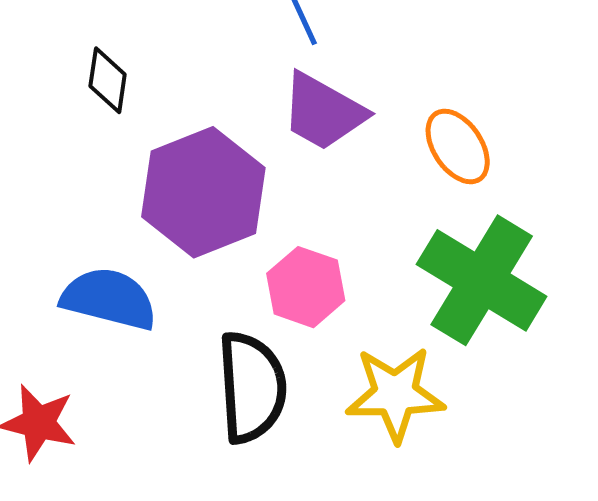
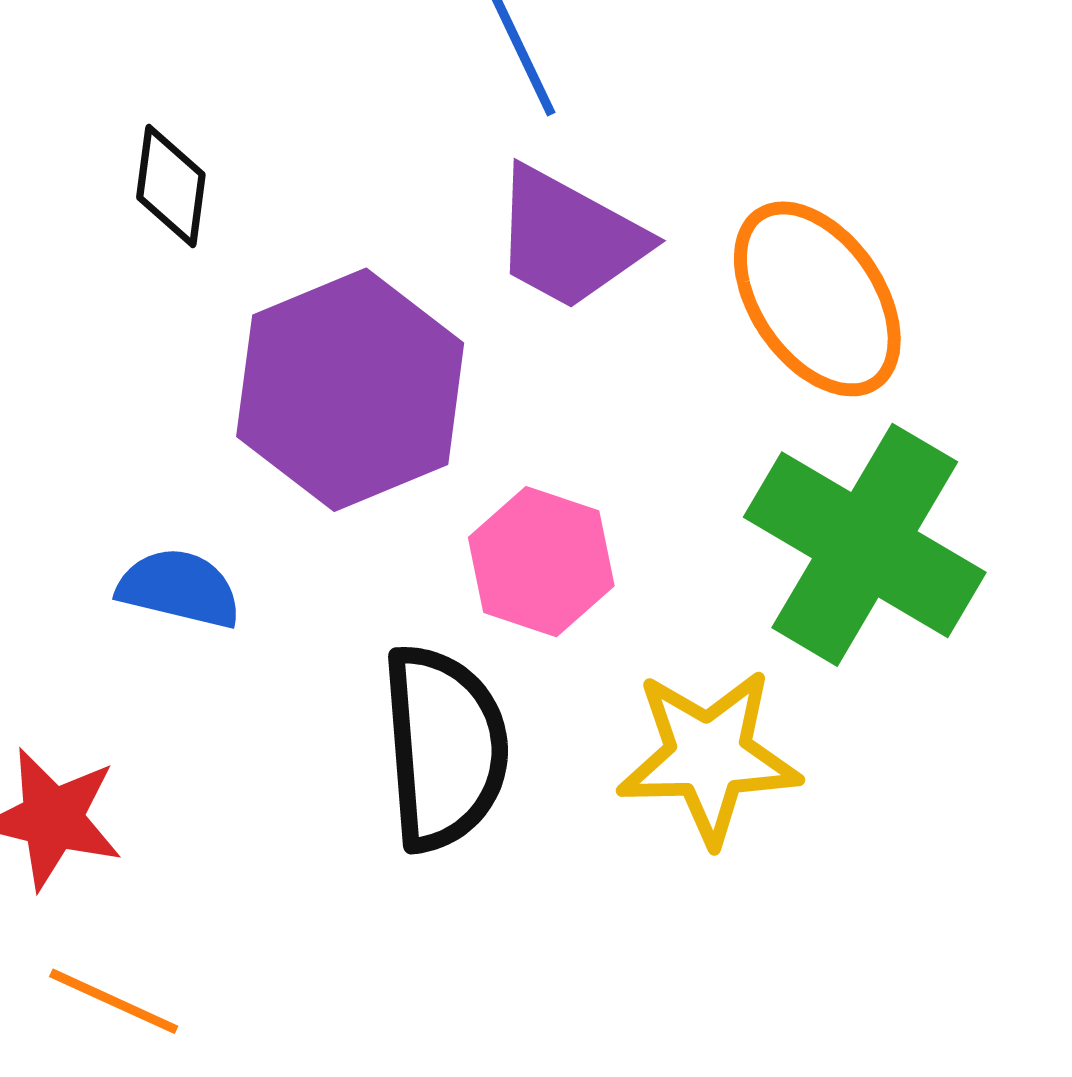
orange ellipse: (458, 146) -> (817, 299), size x1.4
blue semicircle: (109, 299) -> (179, 588), size x0.7

